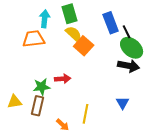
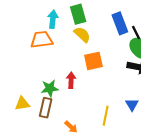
orange square: (84, 46) -> (93, 61), moved, turned 36
red arrow: (63, 79) -> (71, 80), turned -84
yellow line: (86, 114) -> (106, 116), moved

